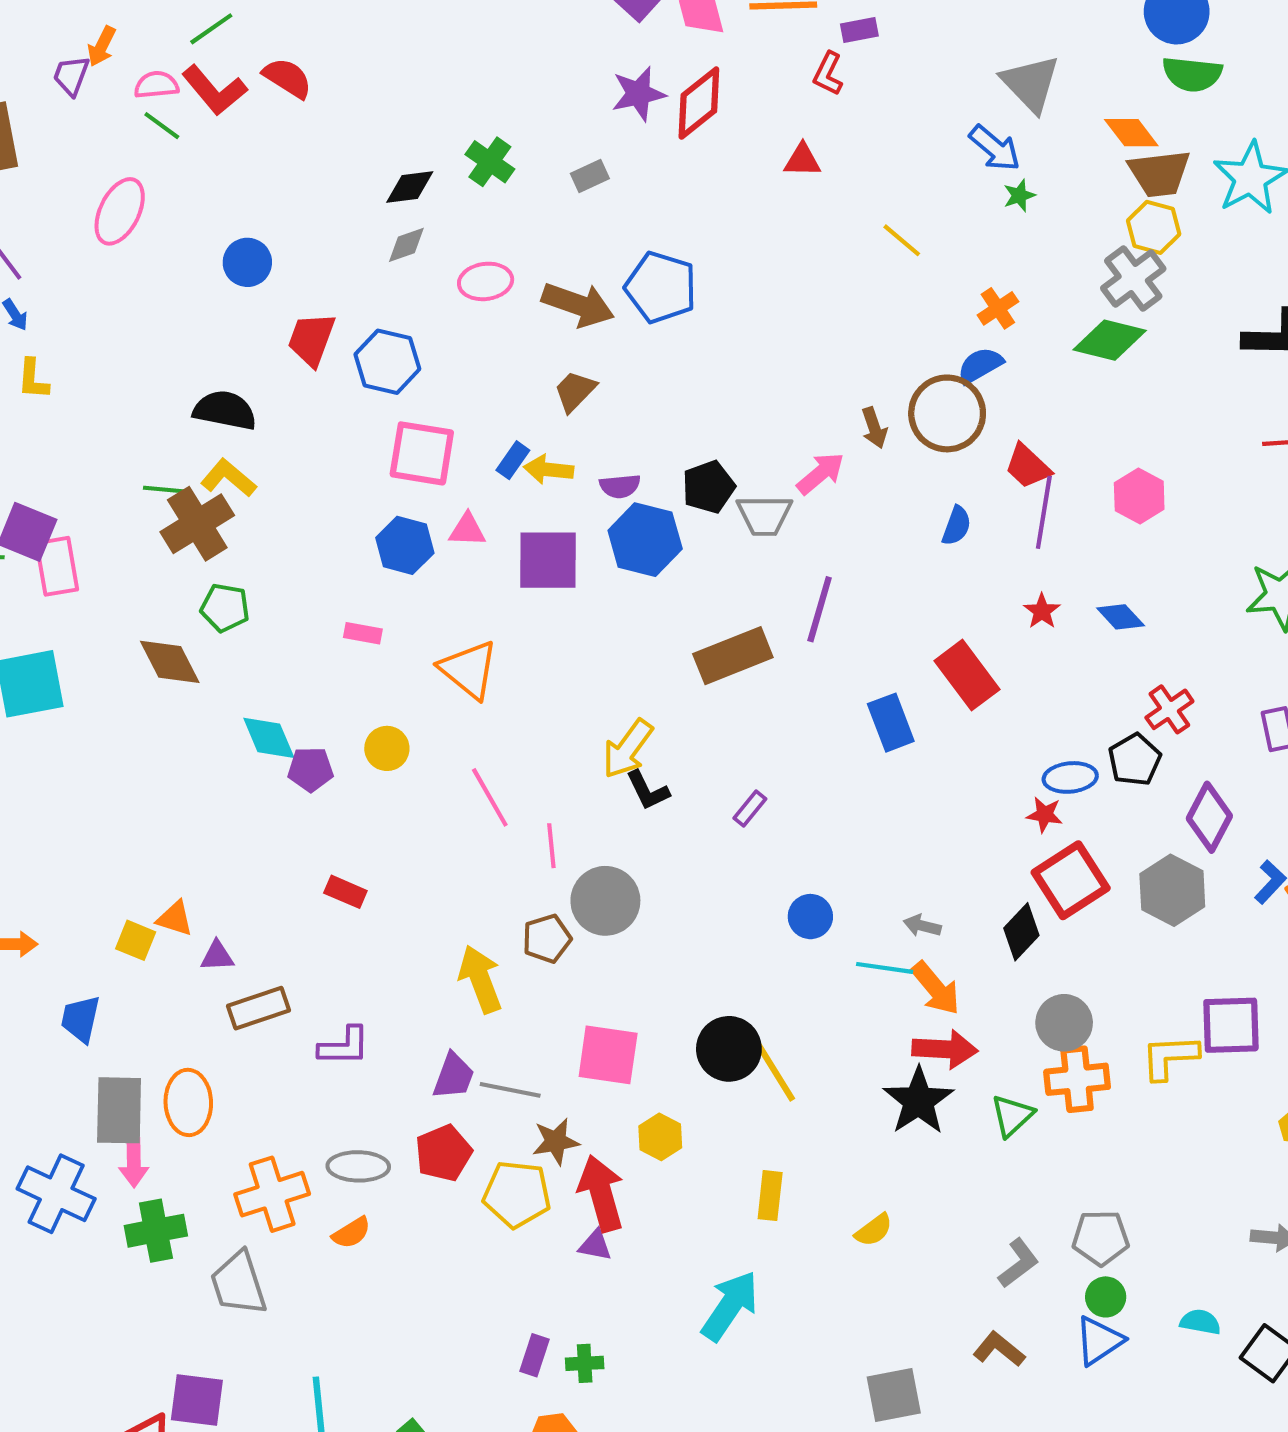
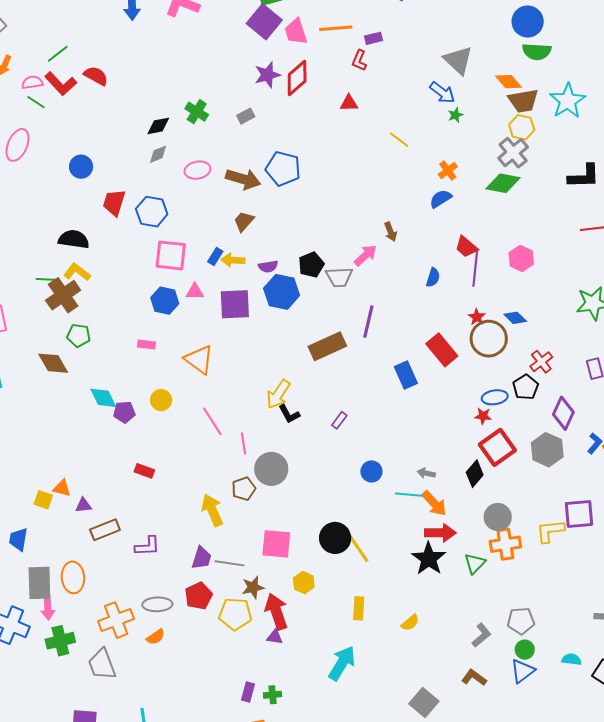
brown circle: (947, 413) -> (489, 339), moved
gray square: (894, 1395) -> (424, 703), turned -36

